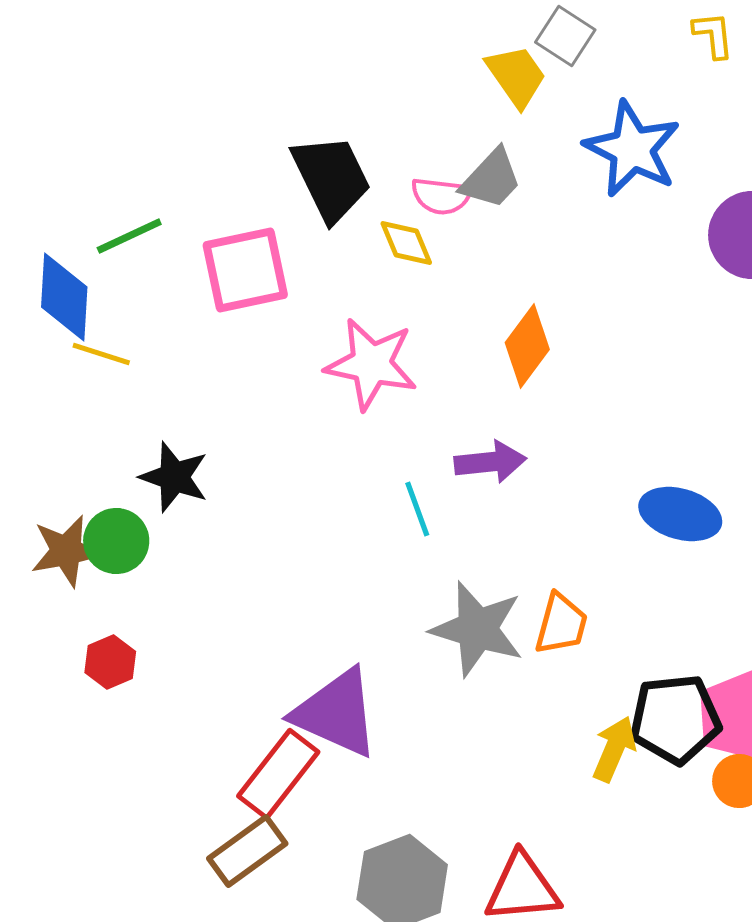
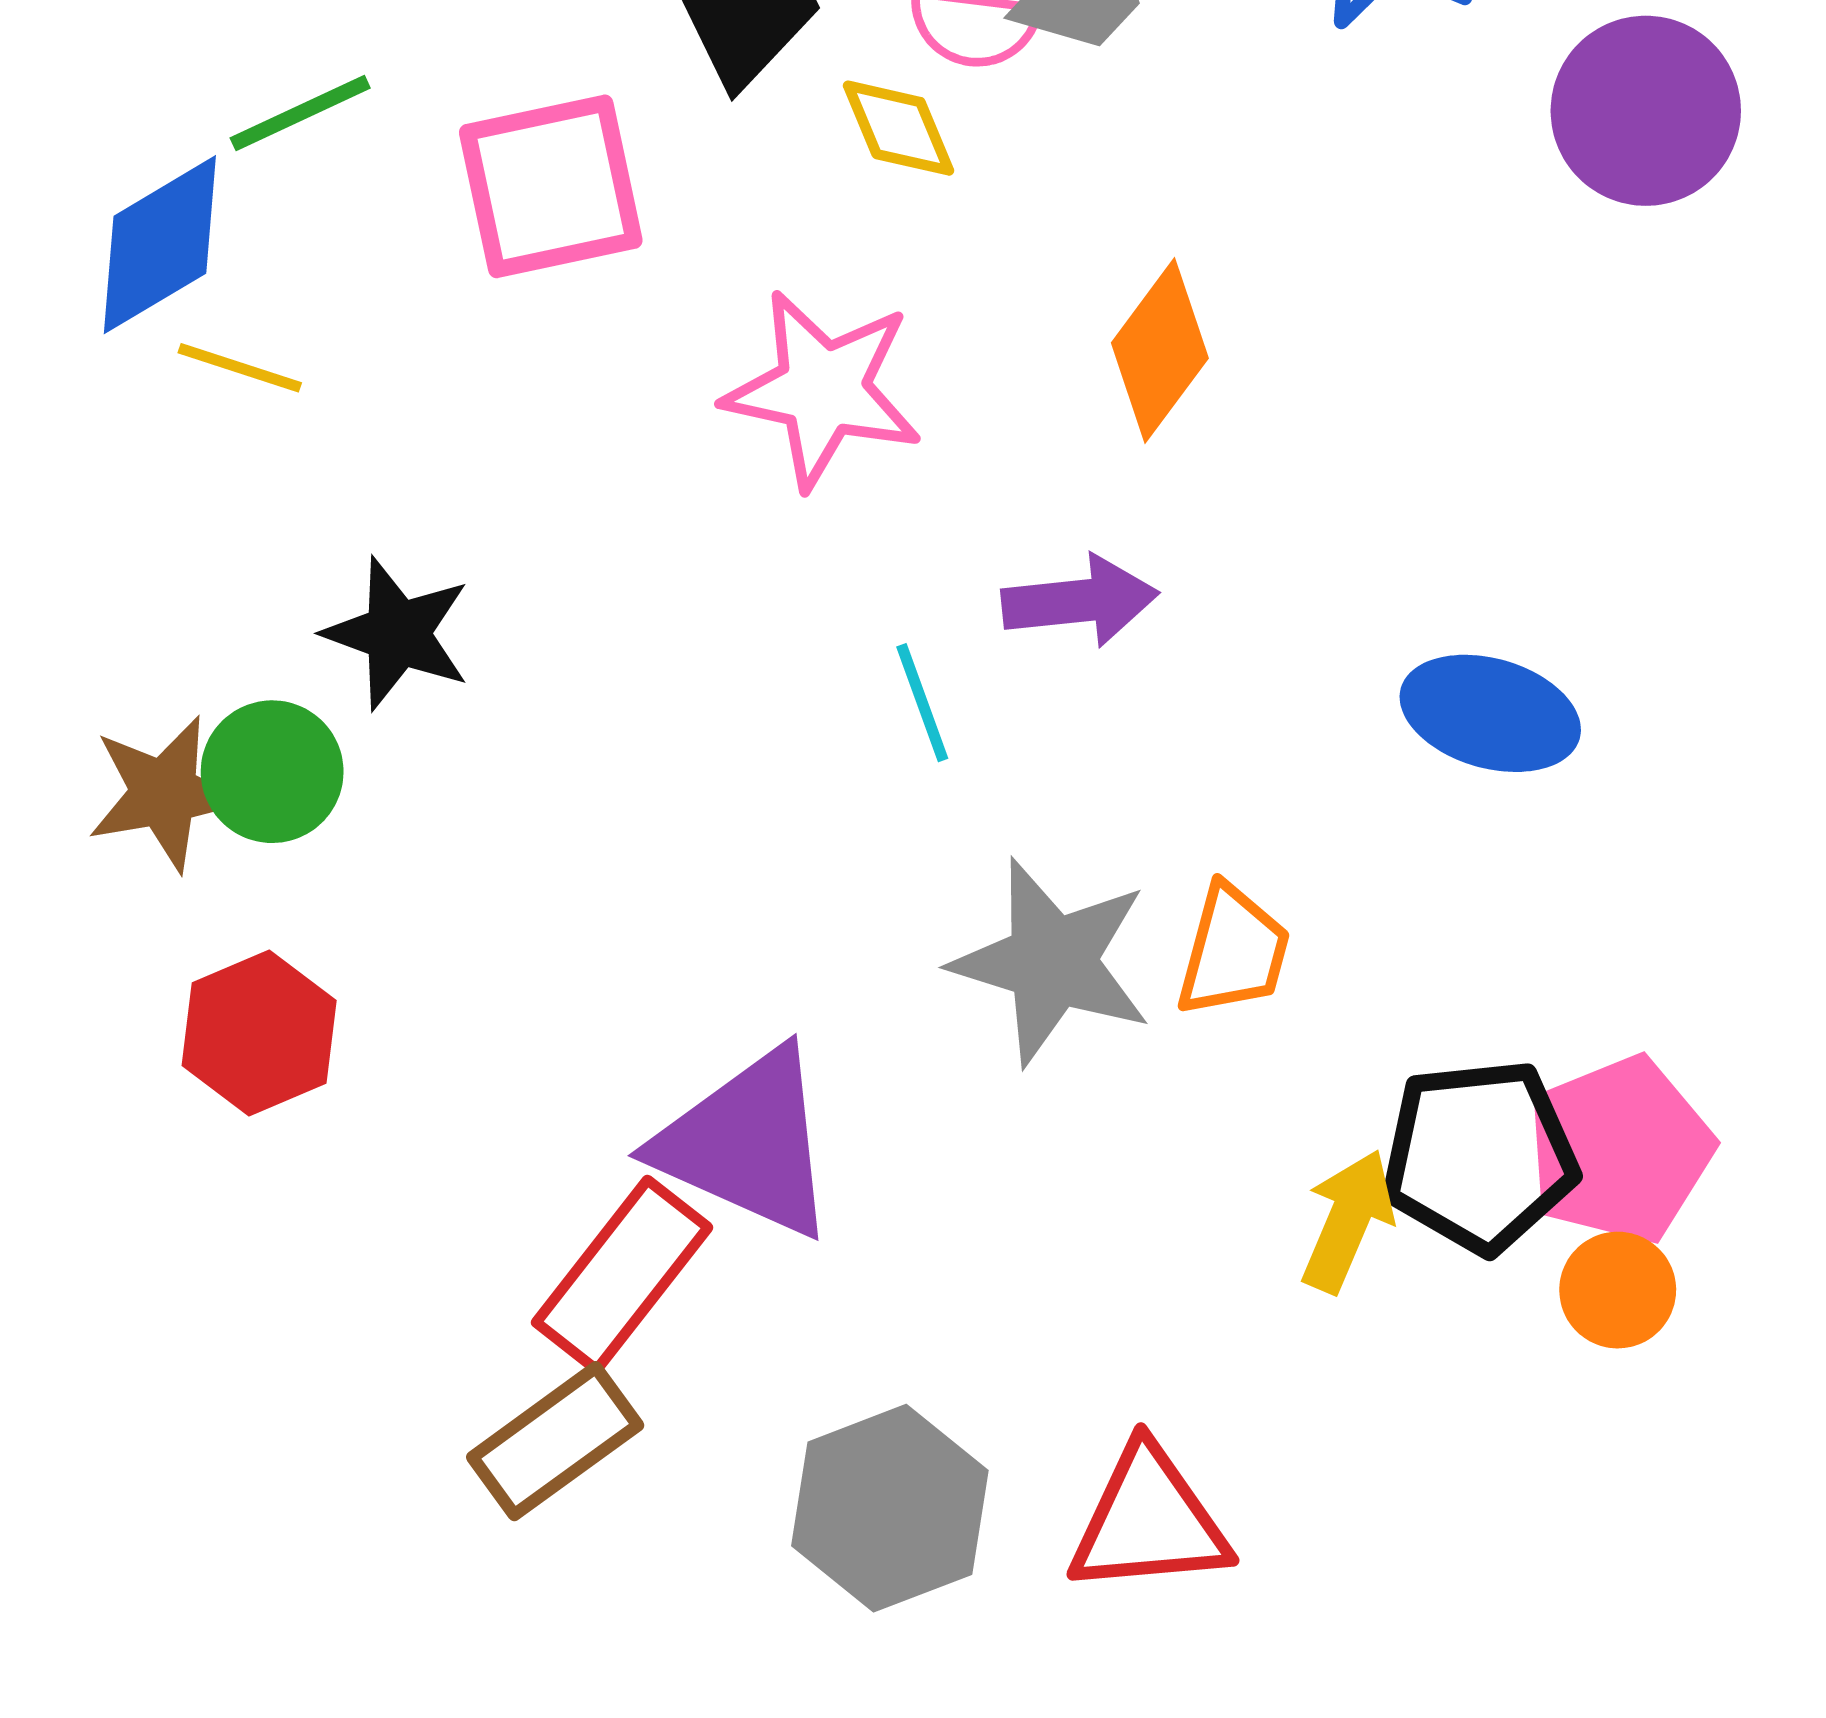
blue diamond: (64, 297) -> (160, 245), turned 56
red hexagon: (110, 662) -> (259, 1033), size x1.4

